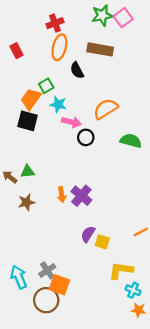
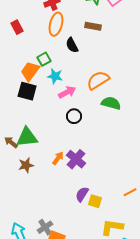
brown rectangle: (100, 49) -> (93, 26), size x0.7
pink arrow: (71, 122) -> (67, 92), turned -42
black circle: (86, 137) -> (74, 116), moved
green semicircle: (131, 141) -> (111, 103), moved
green triangle: (28, 172) -> (27, 137), size x1.6
orange arrow: (62, 195) -> (58, 158), turned -136

